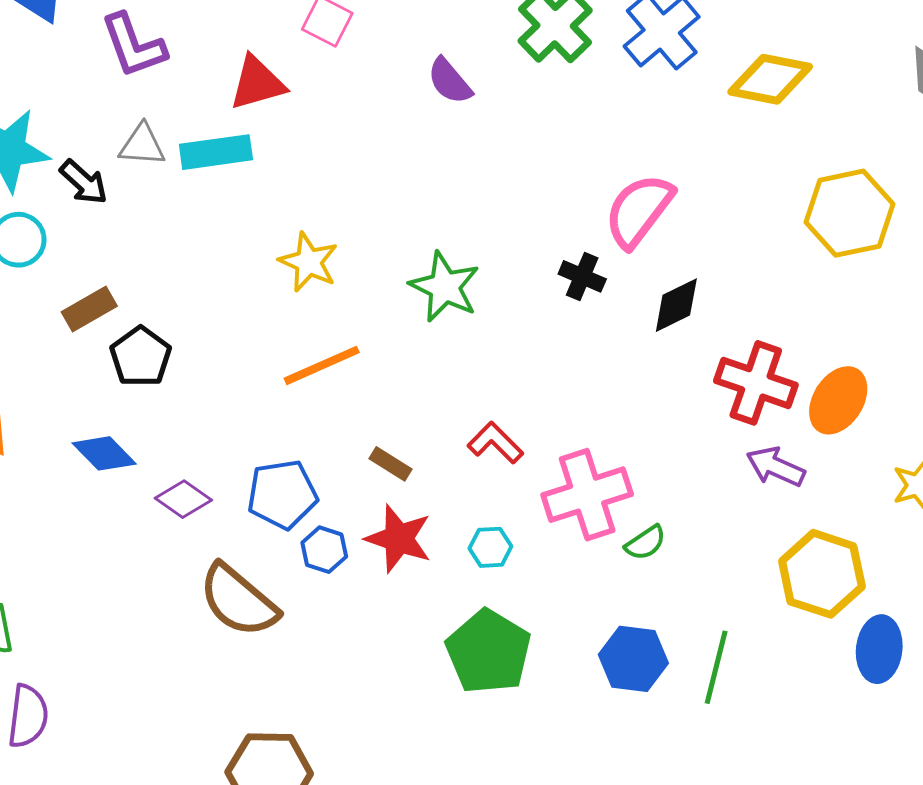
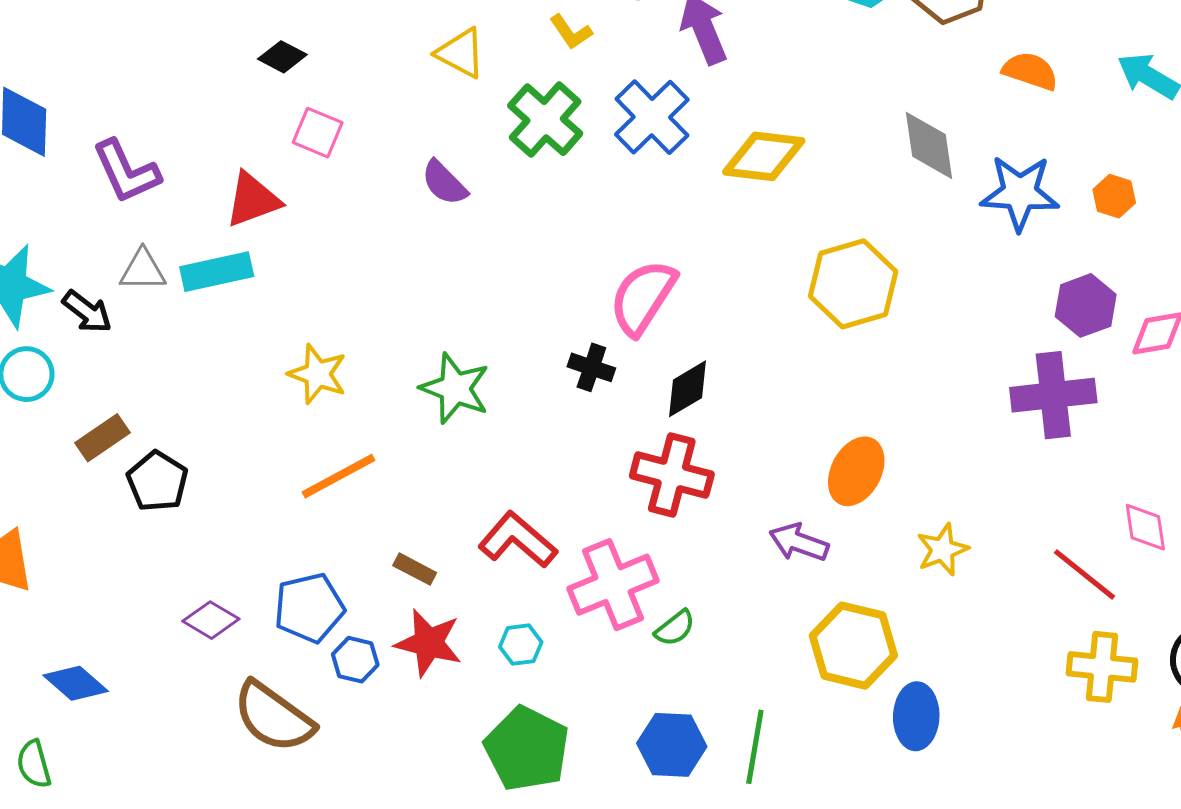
red cross: (756, 383) -> (672, 475), moved
red L-shape: (495, 443) -> (518, 540), size x1.4
blue diamond: (104, 453) -> (76, 683), moved

